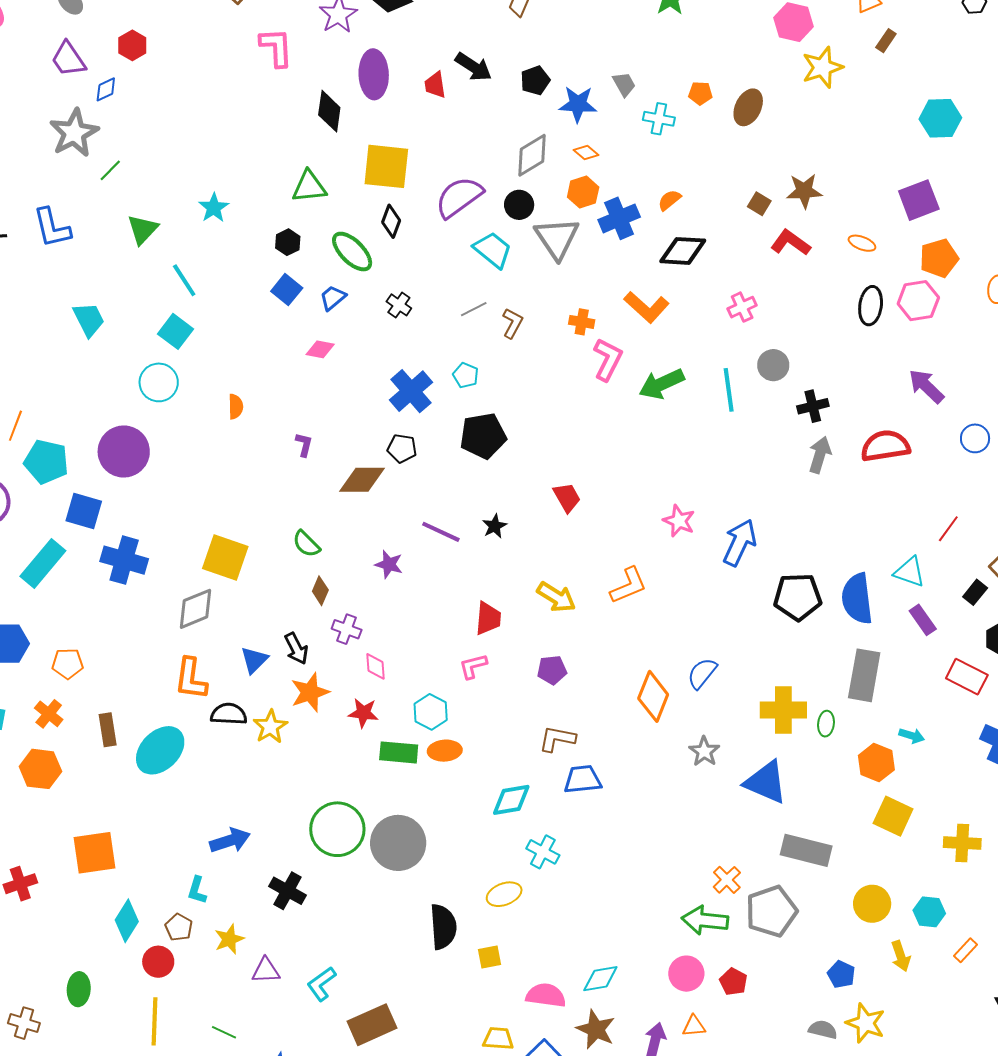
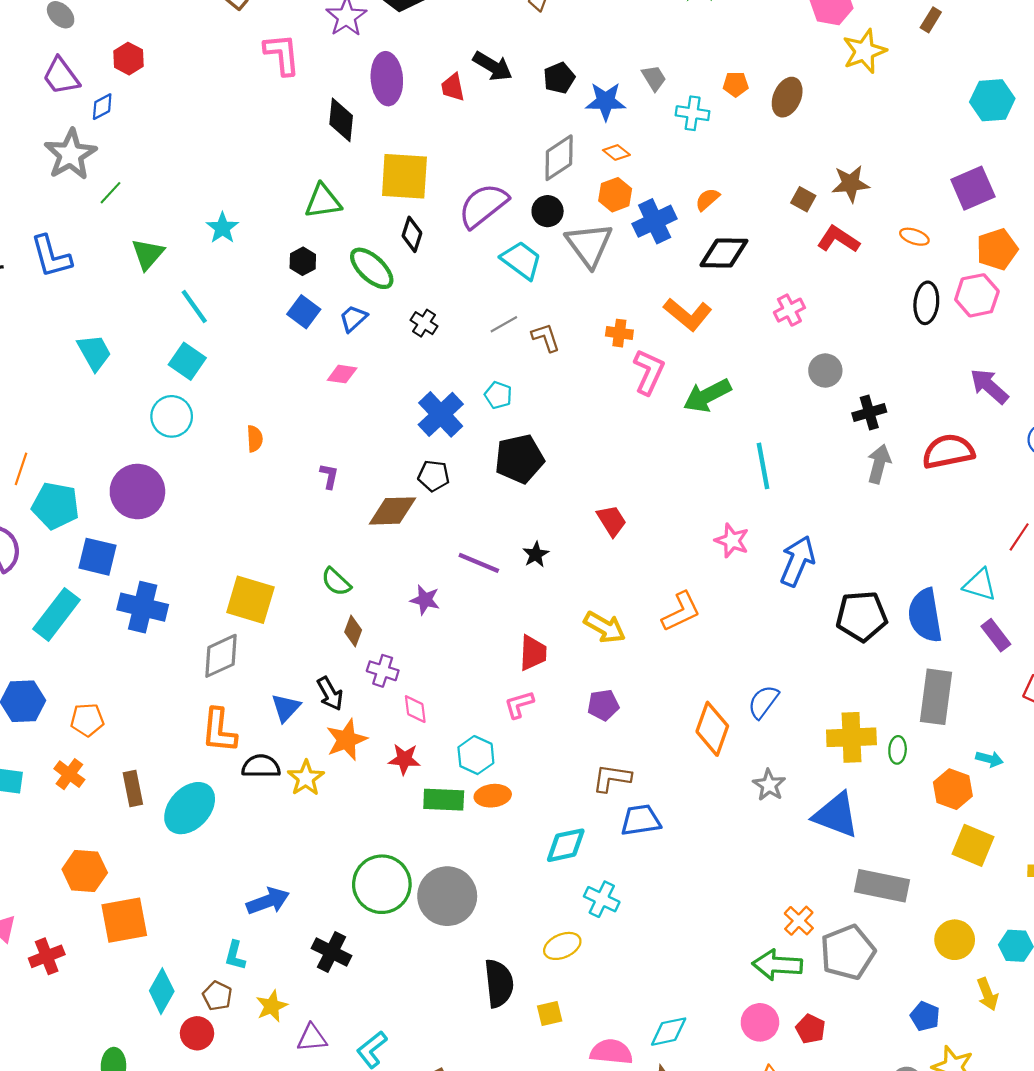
brown L-shape: (512, 323) -> (546, 337), turned -44
cyan line: (729, 390) -> (763, 466), moved
orange hexagon: (40, 769) -> (85, 871), moved

